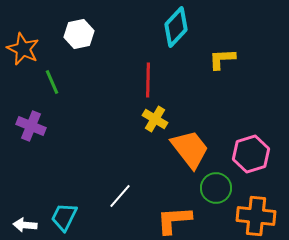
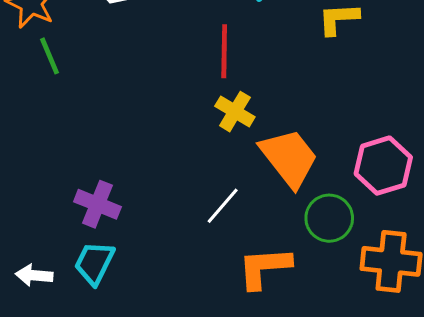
green line: (52, 82) -> (50, 56), moved
purple cross: (31, 126) -> (97, 204), moved
white line: (120, 196) -> (223, 206), moved

